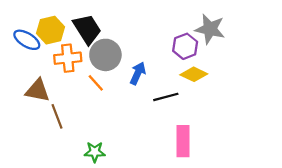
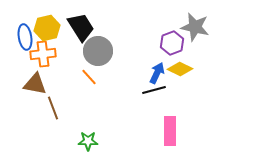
blue ellipse: (27, 40) -> (25, 37), turned 50
orange cross: (68, 58) -> (43, 54), moved
blue arrow: (138, 73) -> (157, 73), moved

